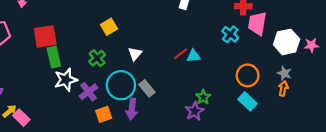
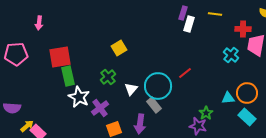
white triangle: (135, 54) -> (131, 89), moved
cyan triangle: (193, 56) -> (228, 98), moved
white star: (66, 80) -> (79, 97), turned -30
cyan circle: (121, 85) -> (158, 86), moved
purple star: (195, 111) -> (198, 126), turned -30

